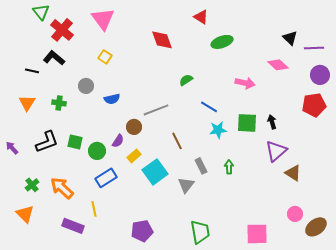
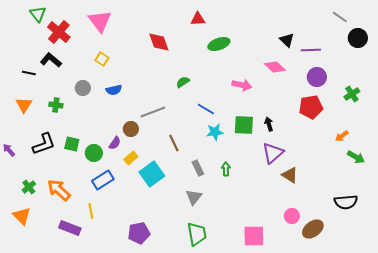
red triangle: (201, 17) -> (198, 19), turned -35
blue semicircle: (112, 99) -> (114, 90), moved
gray triangle: (186, 185) -> (194, 197), moved

